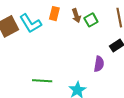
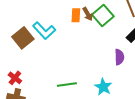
orange rectangle: (54, 14) -> (76, 15), moved
green square: (91, 20) -> (103, 15), size x1.5

